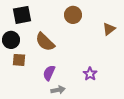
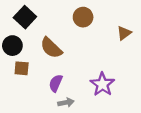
black square: (22, 15) -> (25, 17), turned -36
purple star: (90, 74) -> (102, 84), size x1.5

